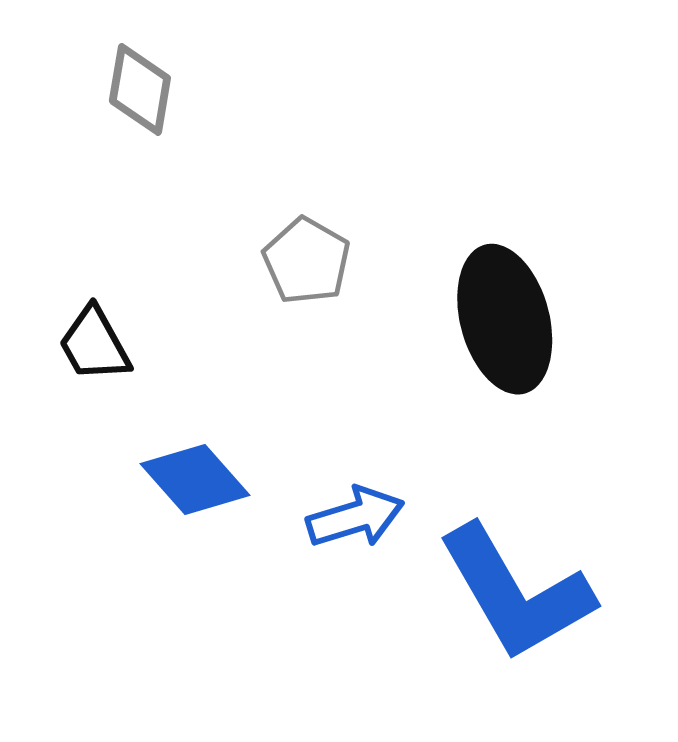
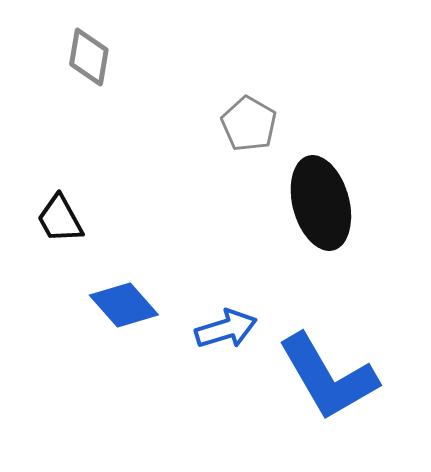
gray pentagon: (307, 261) -> (249, 124), moved

